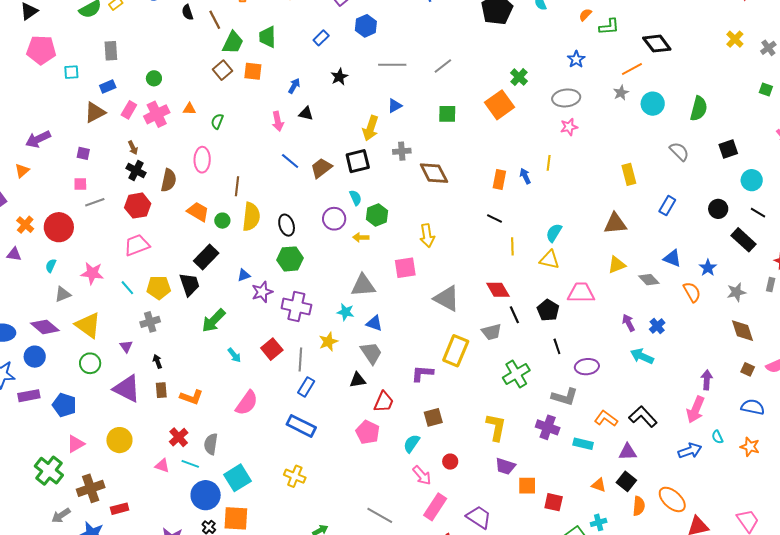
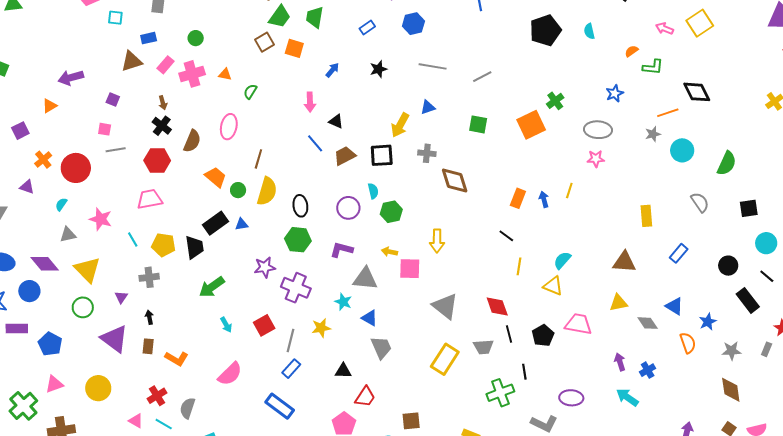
black triangle: (306, 114) -> (336, 121), moved
yellow arrow: (361, 237) -> (389, 252), moved
blue triangle: (244, 275) -> (242, 224), moved
black line: (557, 346) -> (524, 372), moved
gray trapezoid: (371, 353) -> (381, 347), moved
purple L-shape: (422, 373) -> (342, 250), moved

